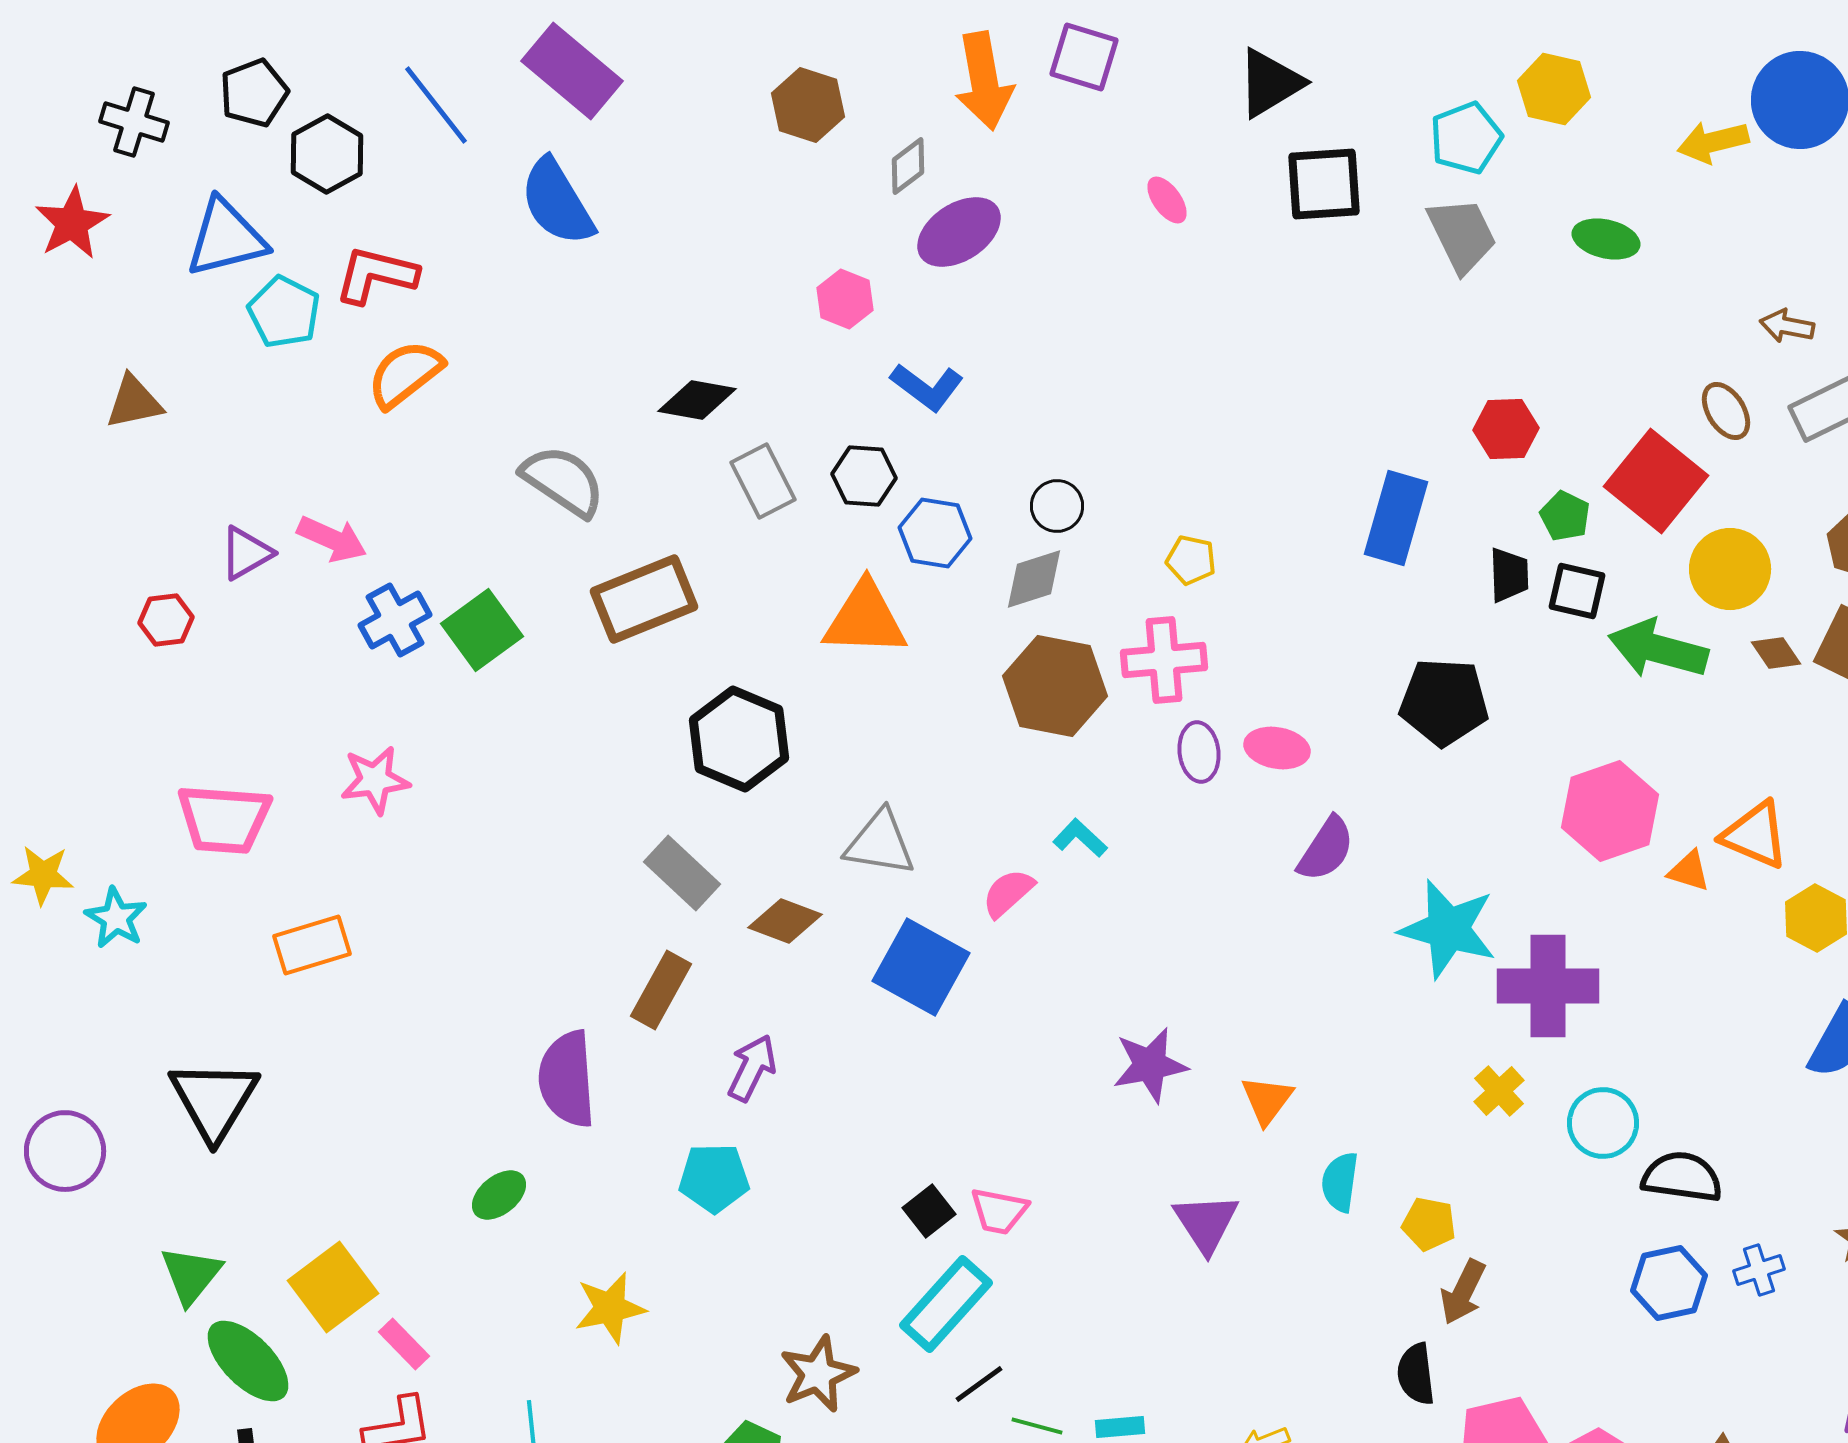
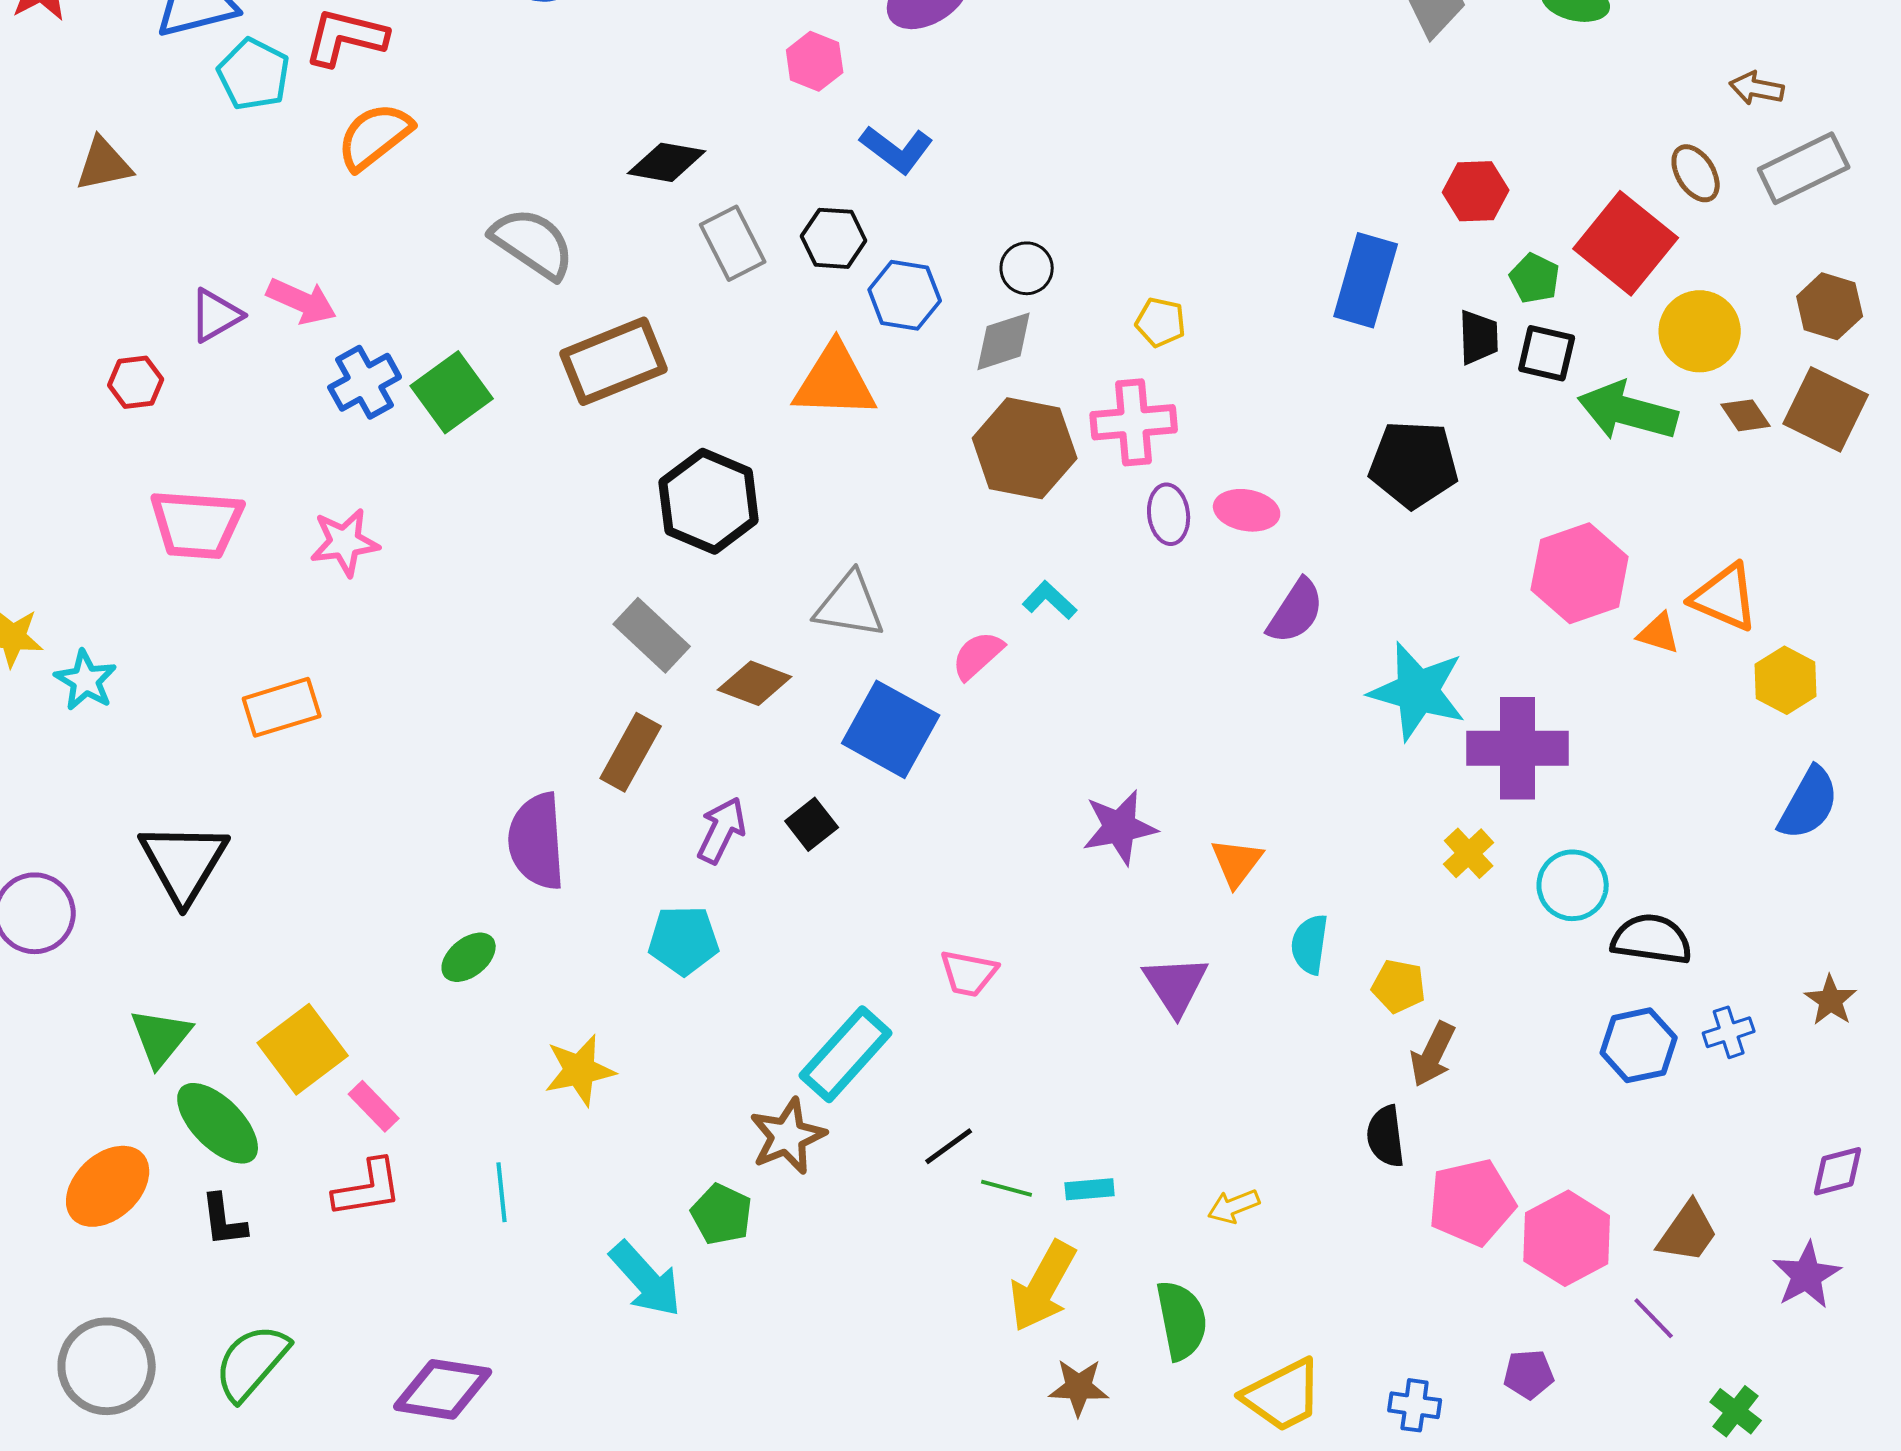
pink trapezoid: (224, 819) -> (197, 524), moved
black square: (929, 1211) -> (812, 824), moved
cyan rectangle: (946, 1304) -> (846, 1054), moved

